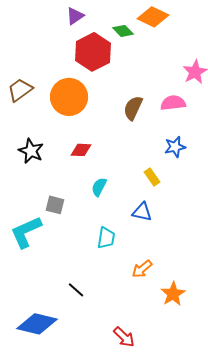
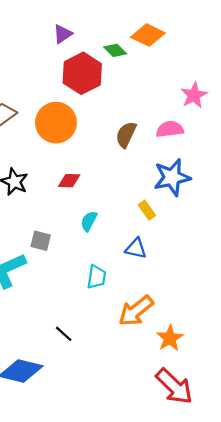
blue star: (175, 147) -> (172, 177), size x1.6
orange arrow: (142, 269) -> (136, 311), size x1.6
red arrow: (124, 337) -> (174, 386), moved, size x1.6

